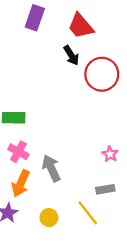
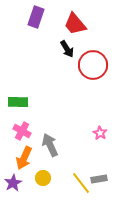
gray rectangle: (105, 189) -> (99, 179), moved
yellow circle: (49, 218) -> (43, 178), moved

